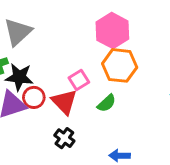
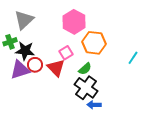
pink hexagon: (112, 31) -> (74, 22), moved
black cross: (64, 138) -> (86, 88), moved, size x1.6

